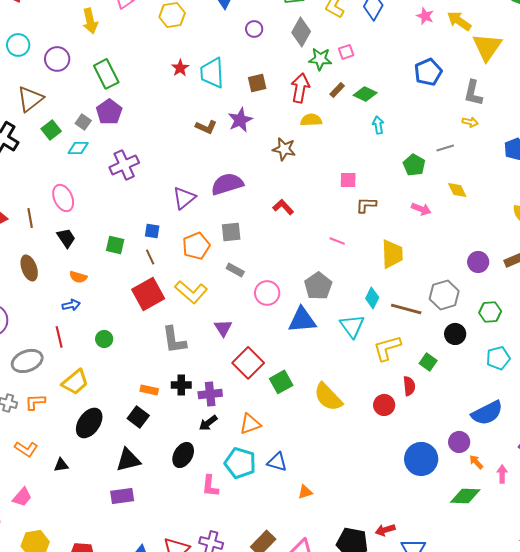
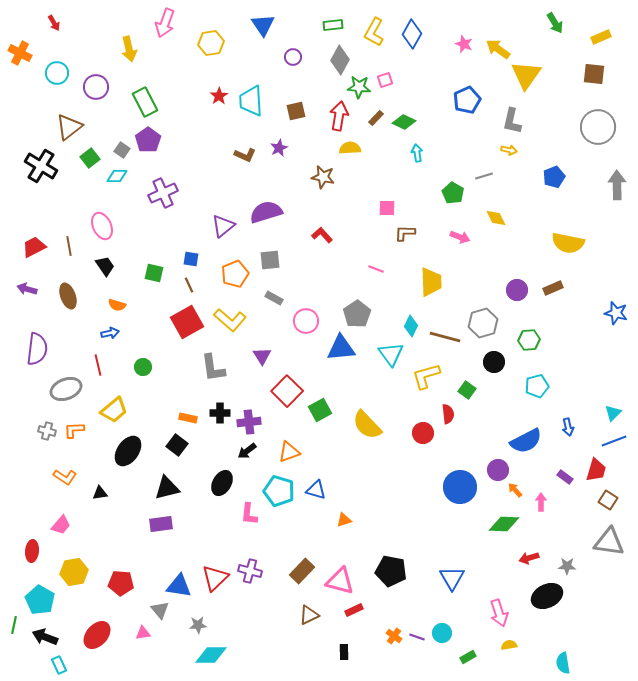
purple star: (240, 120) -> (279, 148), size x0.7
red arrow: (385, 530) -> (529, 558), moved

